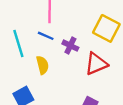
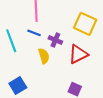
yellow semicircle: (42, 65) -> (44, 56), moved

